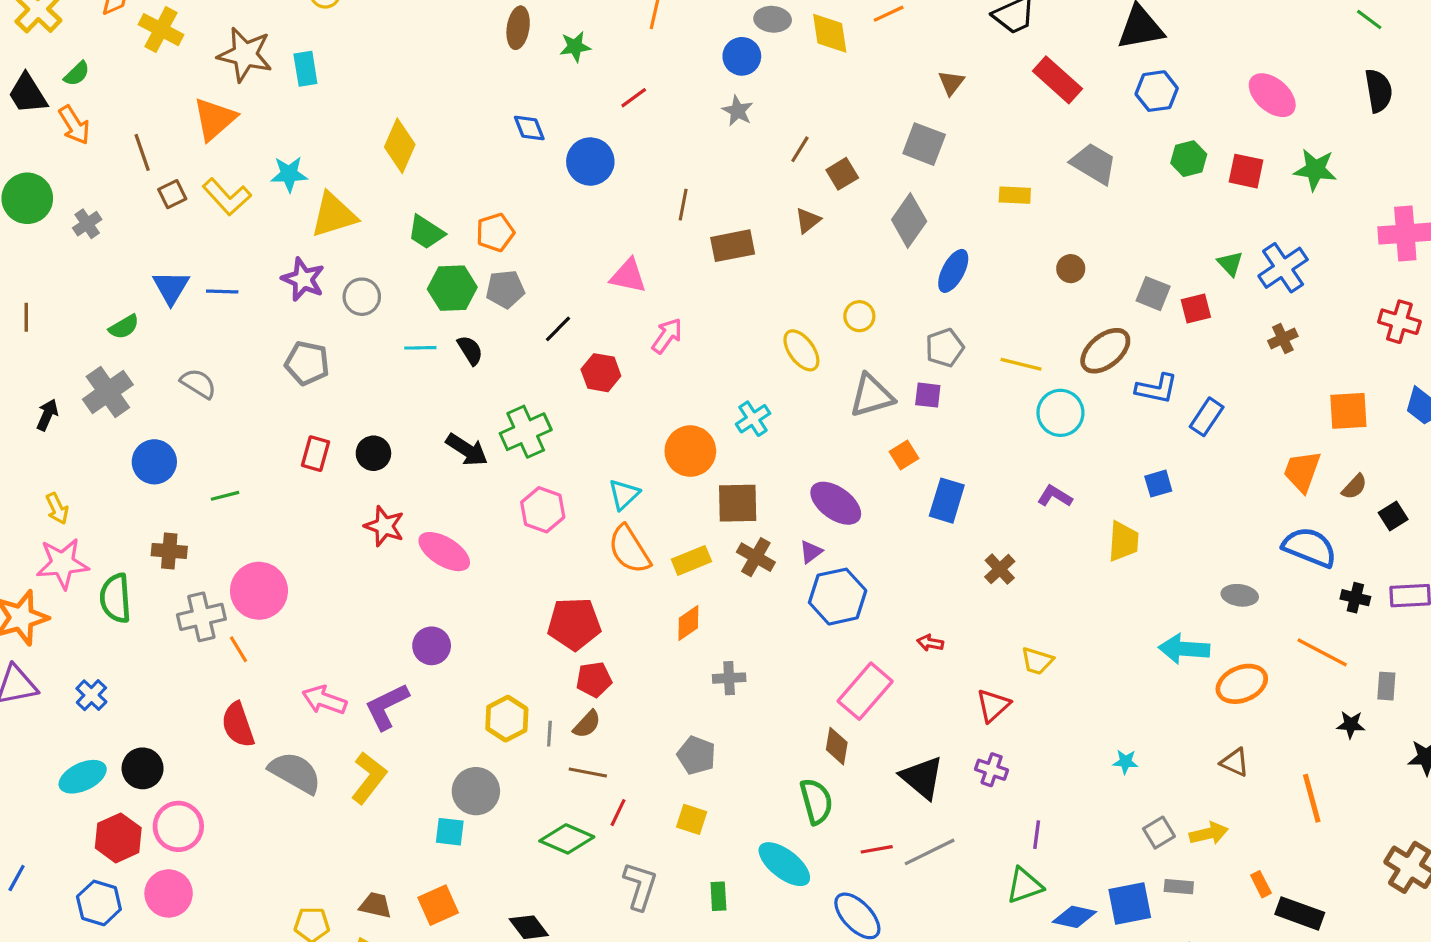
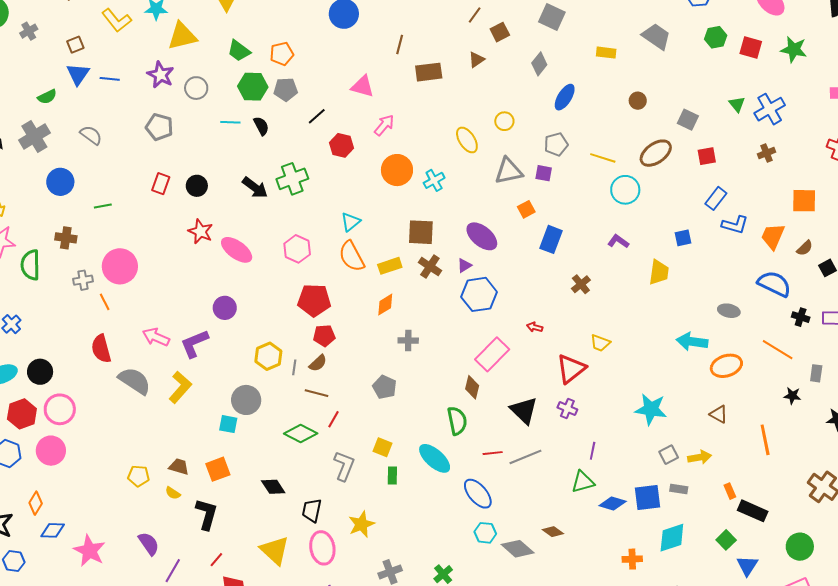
brown square: (172, 194) -> (75, 45), moved
gray diamond: (909, 221) -> (539, 64), size x0.7
red square: (1196, 309) -> (707, 156), moved
blue L-shape: (1157, 389) -> (735, 225), moved
orange circle: (690, 451) -> (397, 170), moved
pink hexagon: (543, 510) -> (297, 249), moved
gray cross: (201, 617) -> (83, 280), size x0.7
red triangle: (993, 705) -> (571, 369), size x1.4
cyan star: (1125, 762) -> (651, 409), size x2.0
yellow square: (692, 819) -> (383, 447), moved

